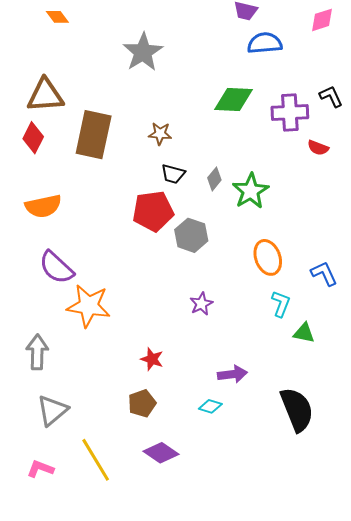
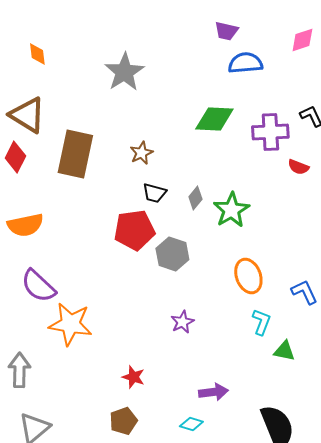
orange diamond: (57, 17) -> (37, 54), moved, turned 30
brown triangle: (45, 95) -> (27, 115), turned 36
brown star: (160, 134) -> (141, 153), turned -30

